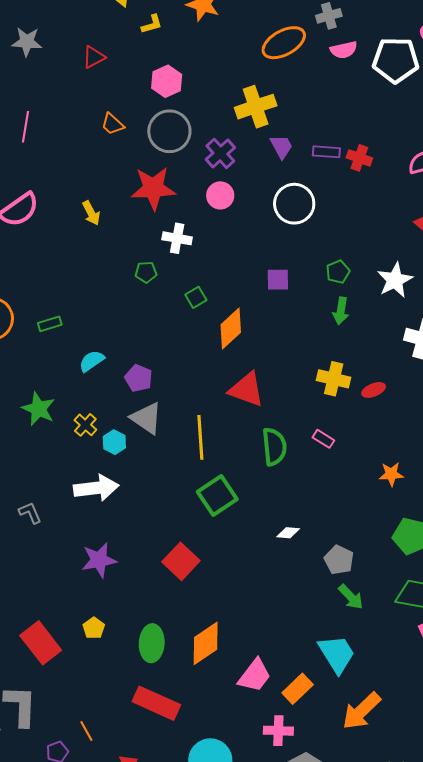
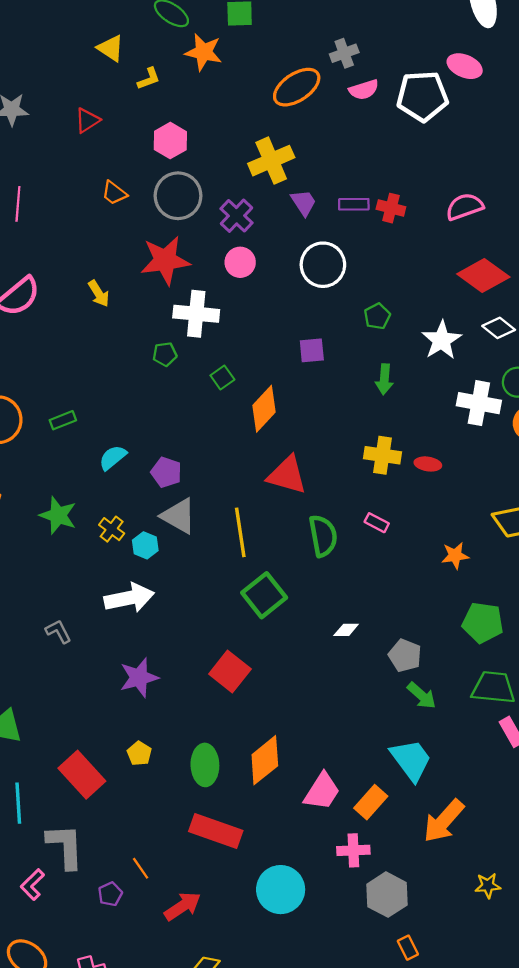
white cross: (177, 238) -> (196, 314), size x1.4
green pentagon: (338, 272) -> (377, 316), moved
red ellipse: (374, 390) -> (428, 464), turned 35

